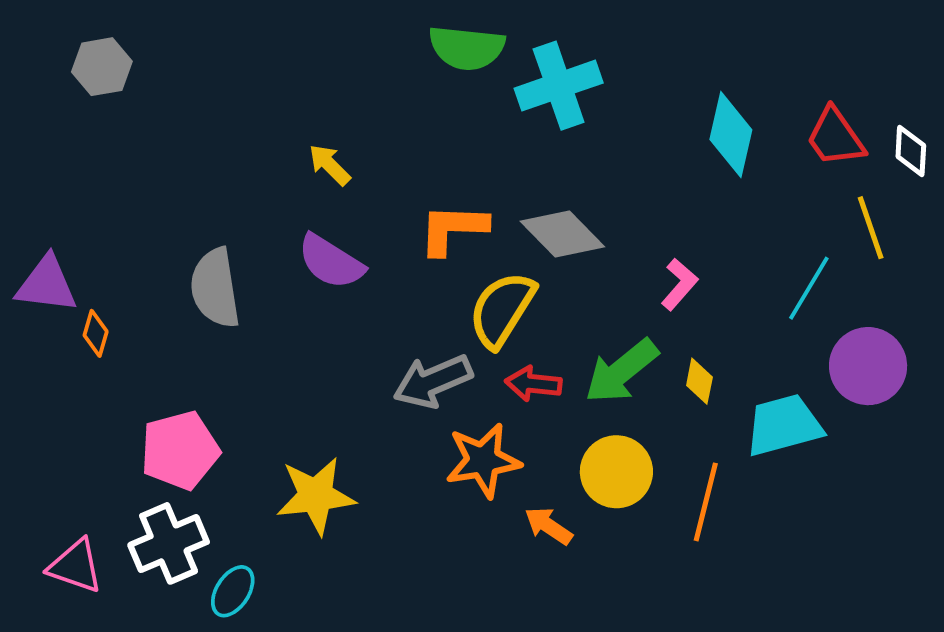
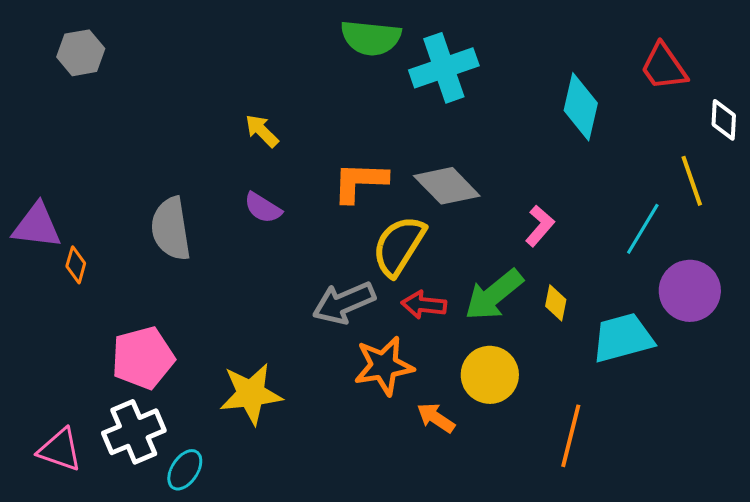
red trapezoid: (835, 137) -> (664, 67), moved
purple semicircle: (331, 262) -> (263, 208), size x0.7
orange line: (706, 502) -> (571, 436), moved

